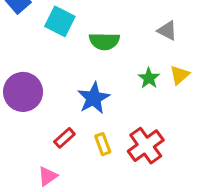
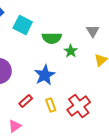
gray triangle: (167, 31) -> (93, 31), turned 32
green star: (149, 78) -> (71, 51), moved

